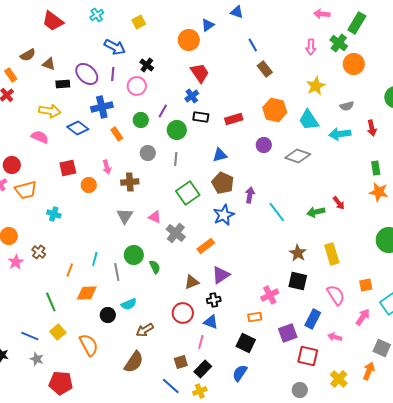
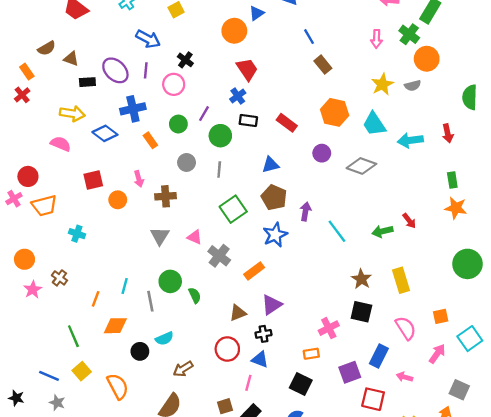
gray semicircle: (347, 106) -> (413, 86), moved
red rectangle: (234, 119) -> (287, 123), turned 54

